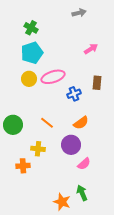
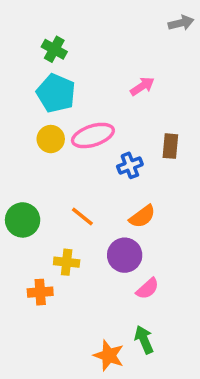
gray arrow: (79, 13) -> (181, 23), moved
pink arrow: (91, 49) -> (142, 86), moved
cyan pentagon: (32, 53) -> (56, 93), turned -30

